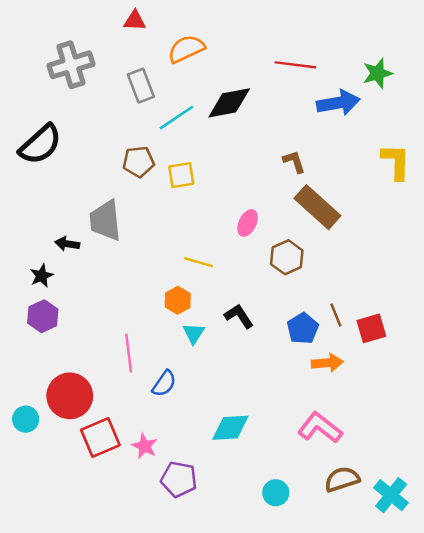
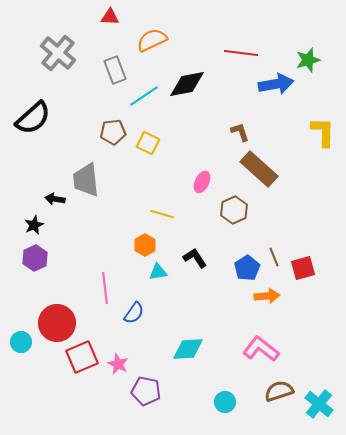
gray cross: (71, 65) -> (58, 53), turned -33
yellow square: (181, 175) -> (148, 143), turned 35
cyan triangle: (194, 333) -> (158, 272), turned 48

